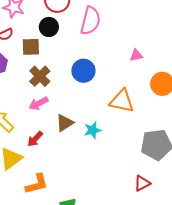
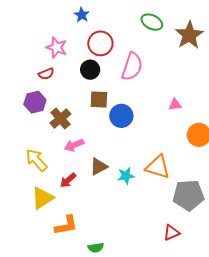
brown square: (31, 47) -> (99, 99), moved
brown cross: (40, 76) -> (60, 118), moved
orange triangle: (122, 101) -> (158, 167), moved

